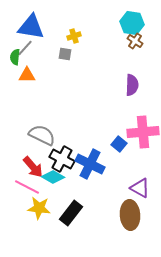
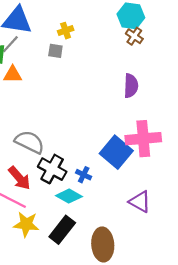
blue square: (119, 144) -> (116, 152), size x1.8
blue cross: (90, 164) -> (84, 175), size x0.5
cyan diamond: (53, 177) -> (69, 196), moved
brown ellipse: (130, 215) -> (103, 244), moved

